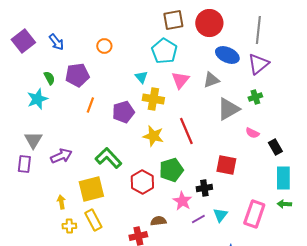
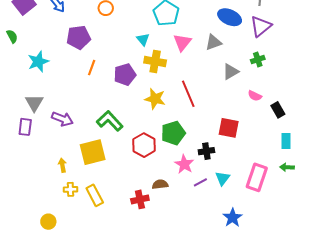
green semicircle: (49, 78) -> (12, 36), moved
gray triangle: (228, 109) -> (231, 72), size x0.7
purple arrow: (61, 156) -> (62, 119), turned 45
cyan rectangle: (283, 178) -> (286, 141), size x0.7
yellow rectangle: (93, 220) -> (95, 195), moved

